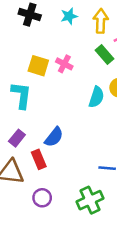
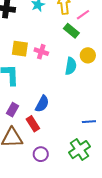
pink cross: (64, 64) -> (41, 52), moved

